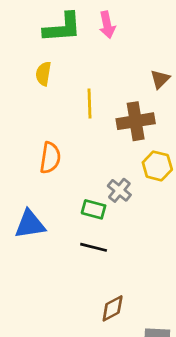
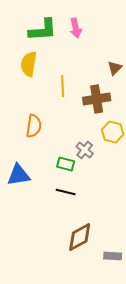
yellow semicircle: (43, 74) -> (29, 64), size x1.4
brown diamond: (113, 308) -> (80, 237), size x1.4

